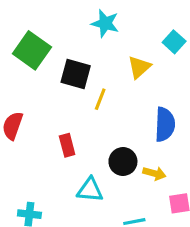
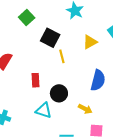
green square: (32, 50) -> (27, 17), size x0.7
yellow line: (100, 99) -> (62, 56), turned -48
black circle: (123, 162) -> (59, 93), moved

